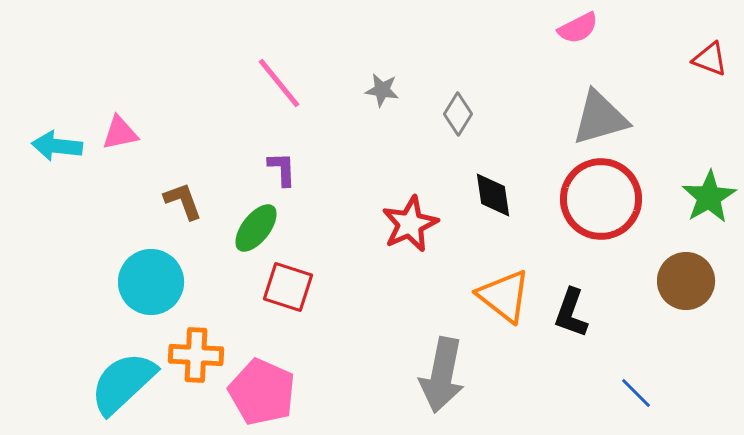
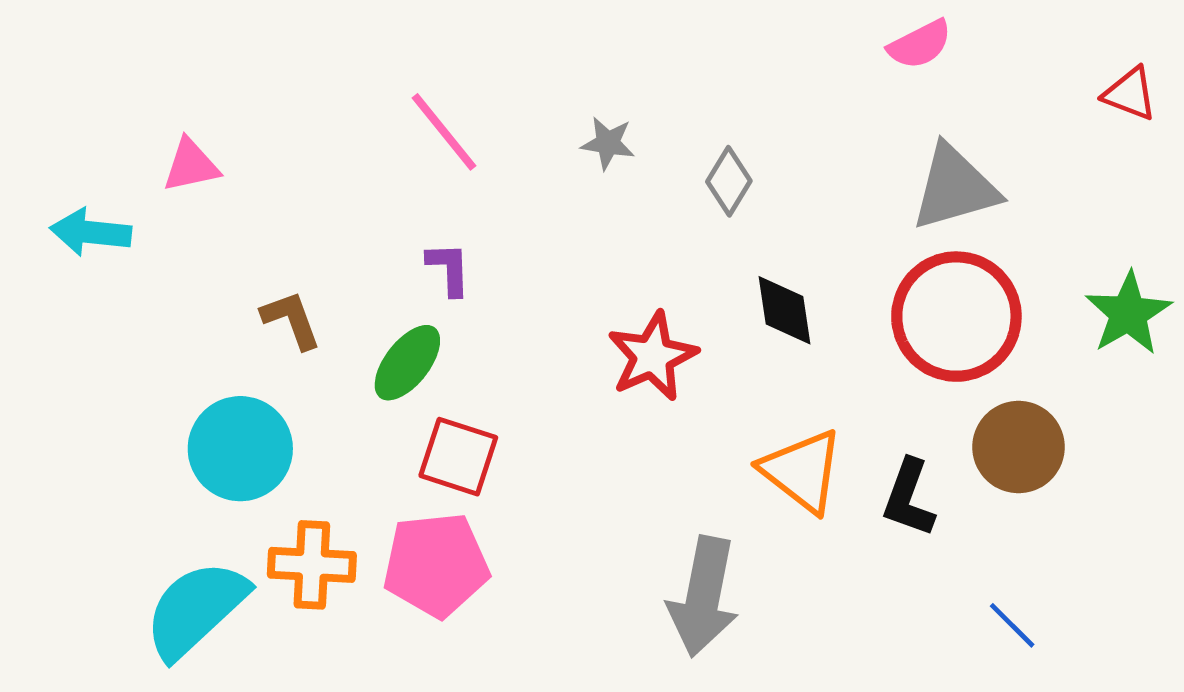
pink triangle: (120, 133) -> (191, 165), moved
brown circle: (686, 281) -> (1018, 447), moved
pink pentagon: (262, 392) -> (436, 565), moved, turned -30

